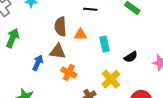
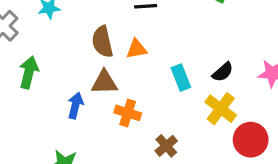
cyan rectangle: (105, 44) -> (181, 78), moved
yellow cross: (111, 79) -> (221, 109), moved

